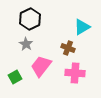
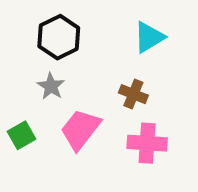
cyan triangle: (82, 27) -> (149, 37), moved
green square: (15, 77) -> (21, 135), moved

